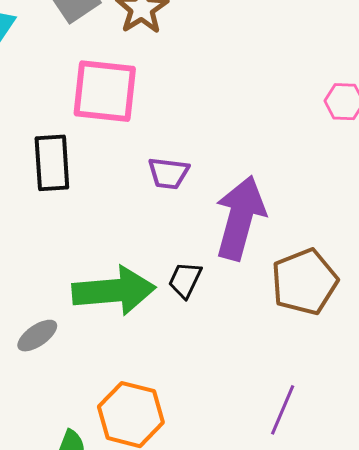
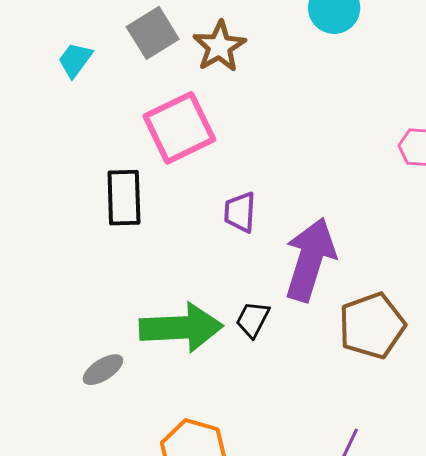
pink square: (105, 91) -> (179, 128), turned -34
purple trapezoid: (168, 173) -> (240, 212), turned 84

